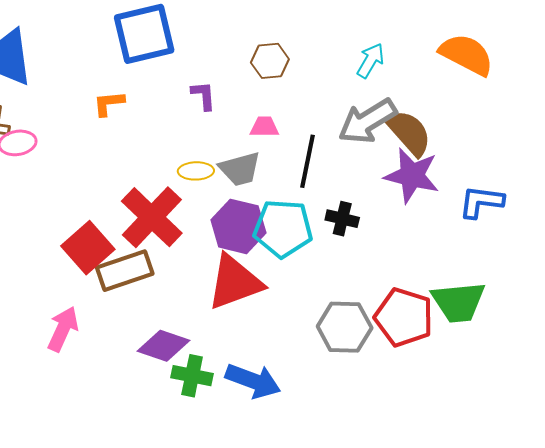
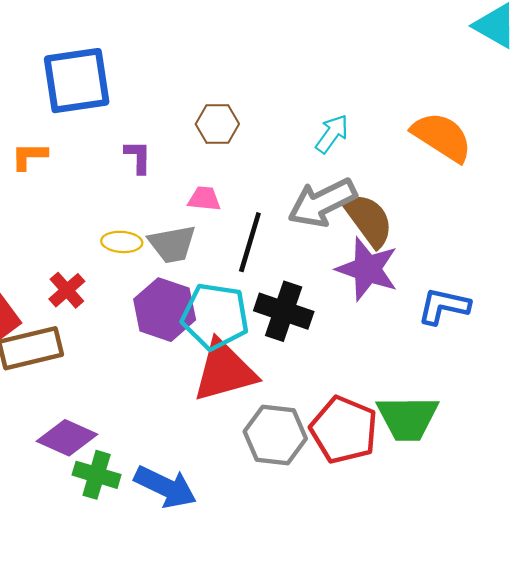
red cross: (152, 217) -> (67, 290), size x0.5
black cross: (342, 219) -> (284, 311), size x1.5
red triangle: (235, 282) -> (224, 371), moved

